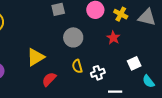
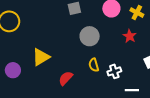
yellow triangle: (36, 57) -> (41, 57), moved

